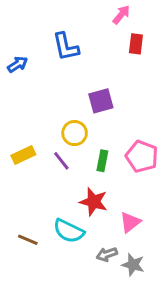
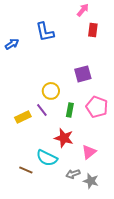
purple square: (101, 101) -> (83, 74), moved
yellow rectangle: (23, 155) -> (23, 117), moved
brown line: (28, 240) -> (26, 170), moved

